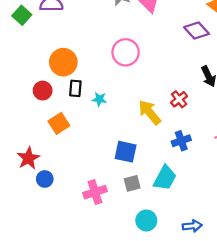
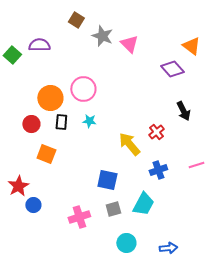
pink circle: (126, 52) -> (83, 89), moved
cyan star: (99, 99) -> (89, 121), moved
orange square: (59, 123) -> (46, 154), turned -36

